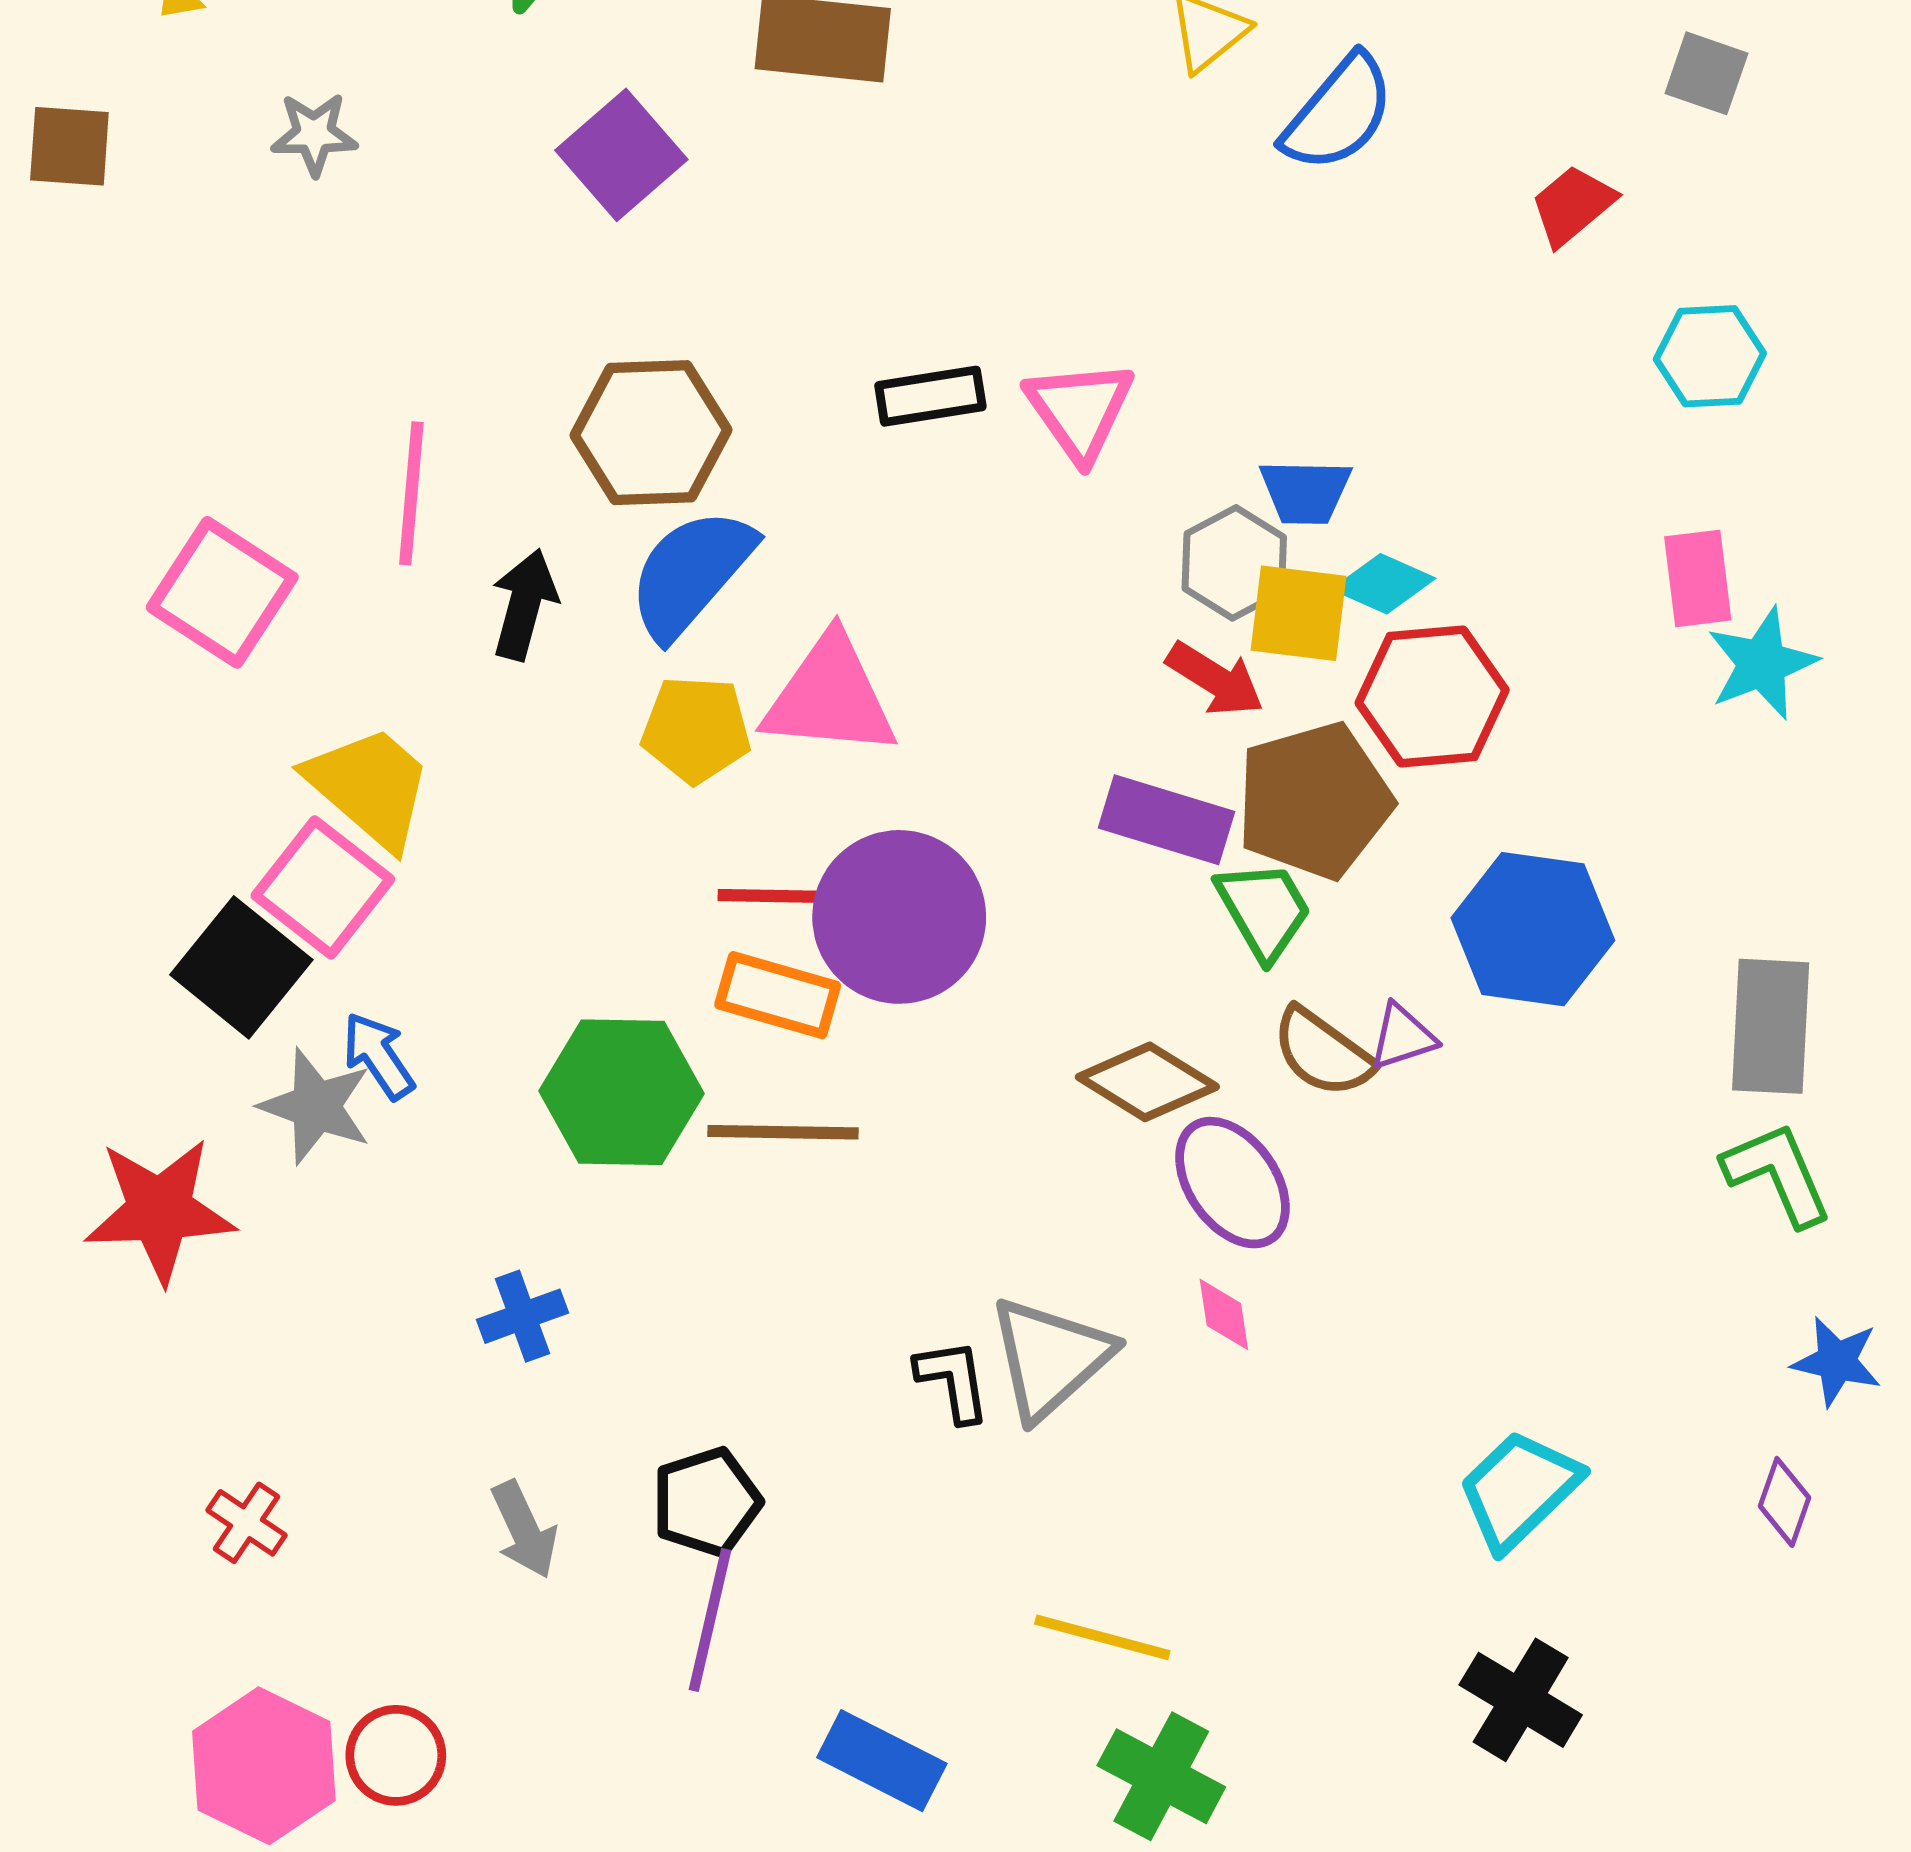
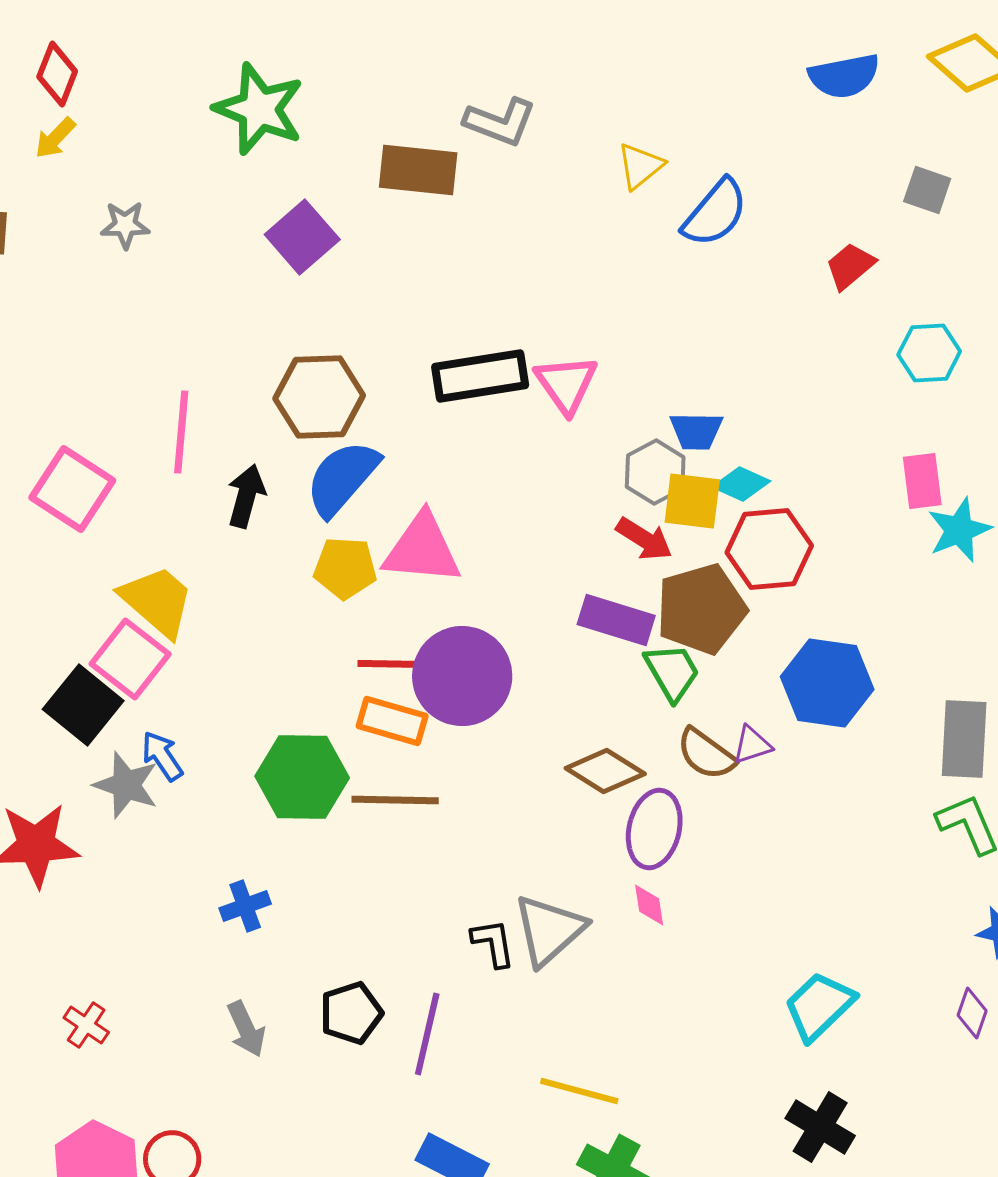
black rectangle: (930, 396) -> (480, 376), size x1.5
purple ellipse: (1232, 1183) -> (654, 829), turned 48
purple line: (710, 1620) -> (427, 1034), moved

